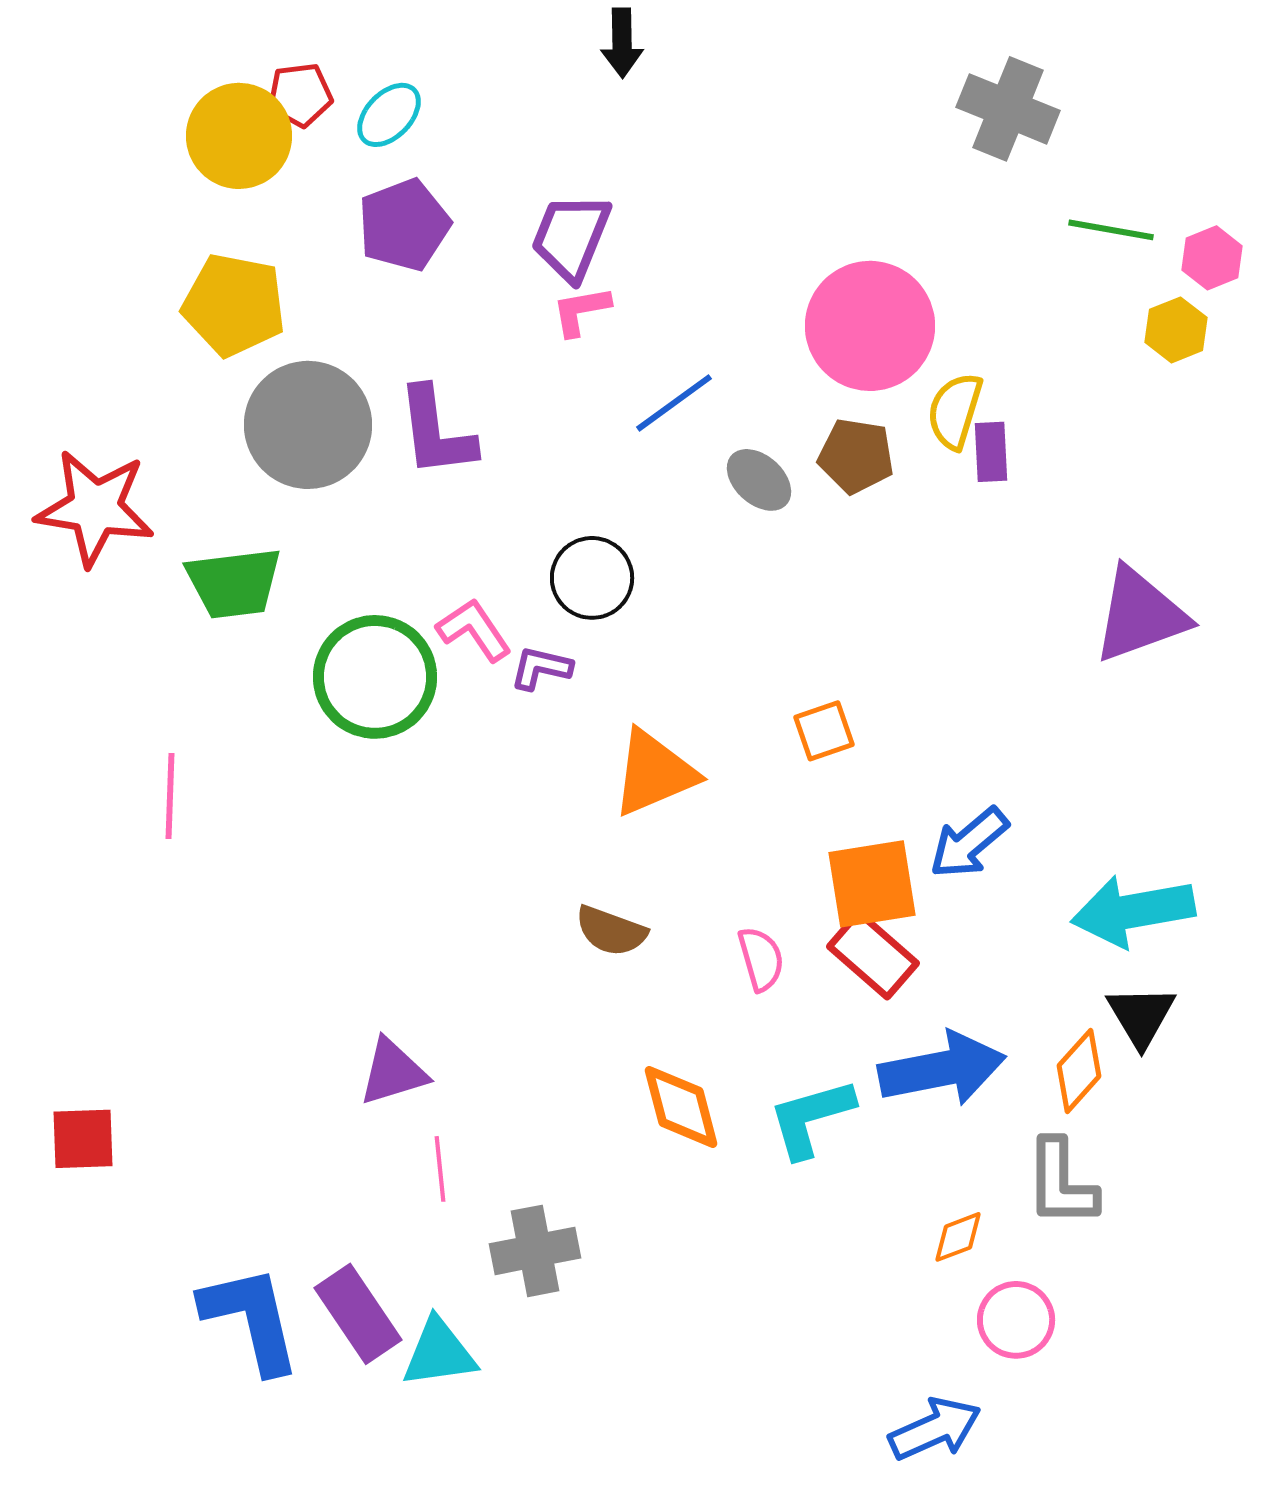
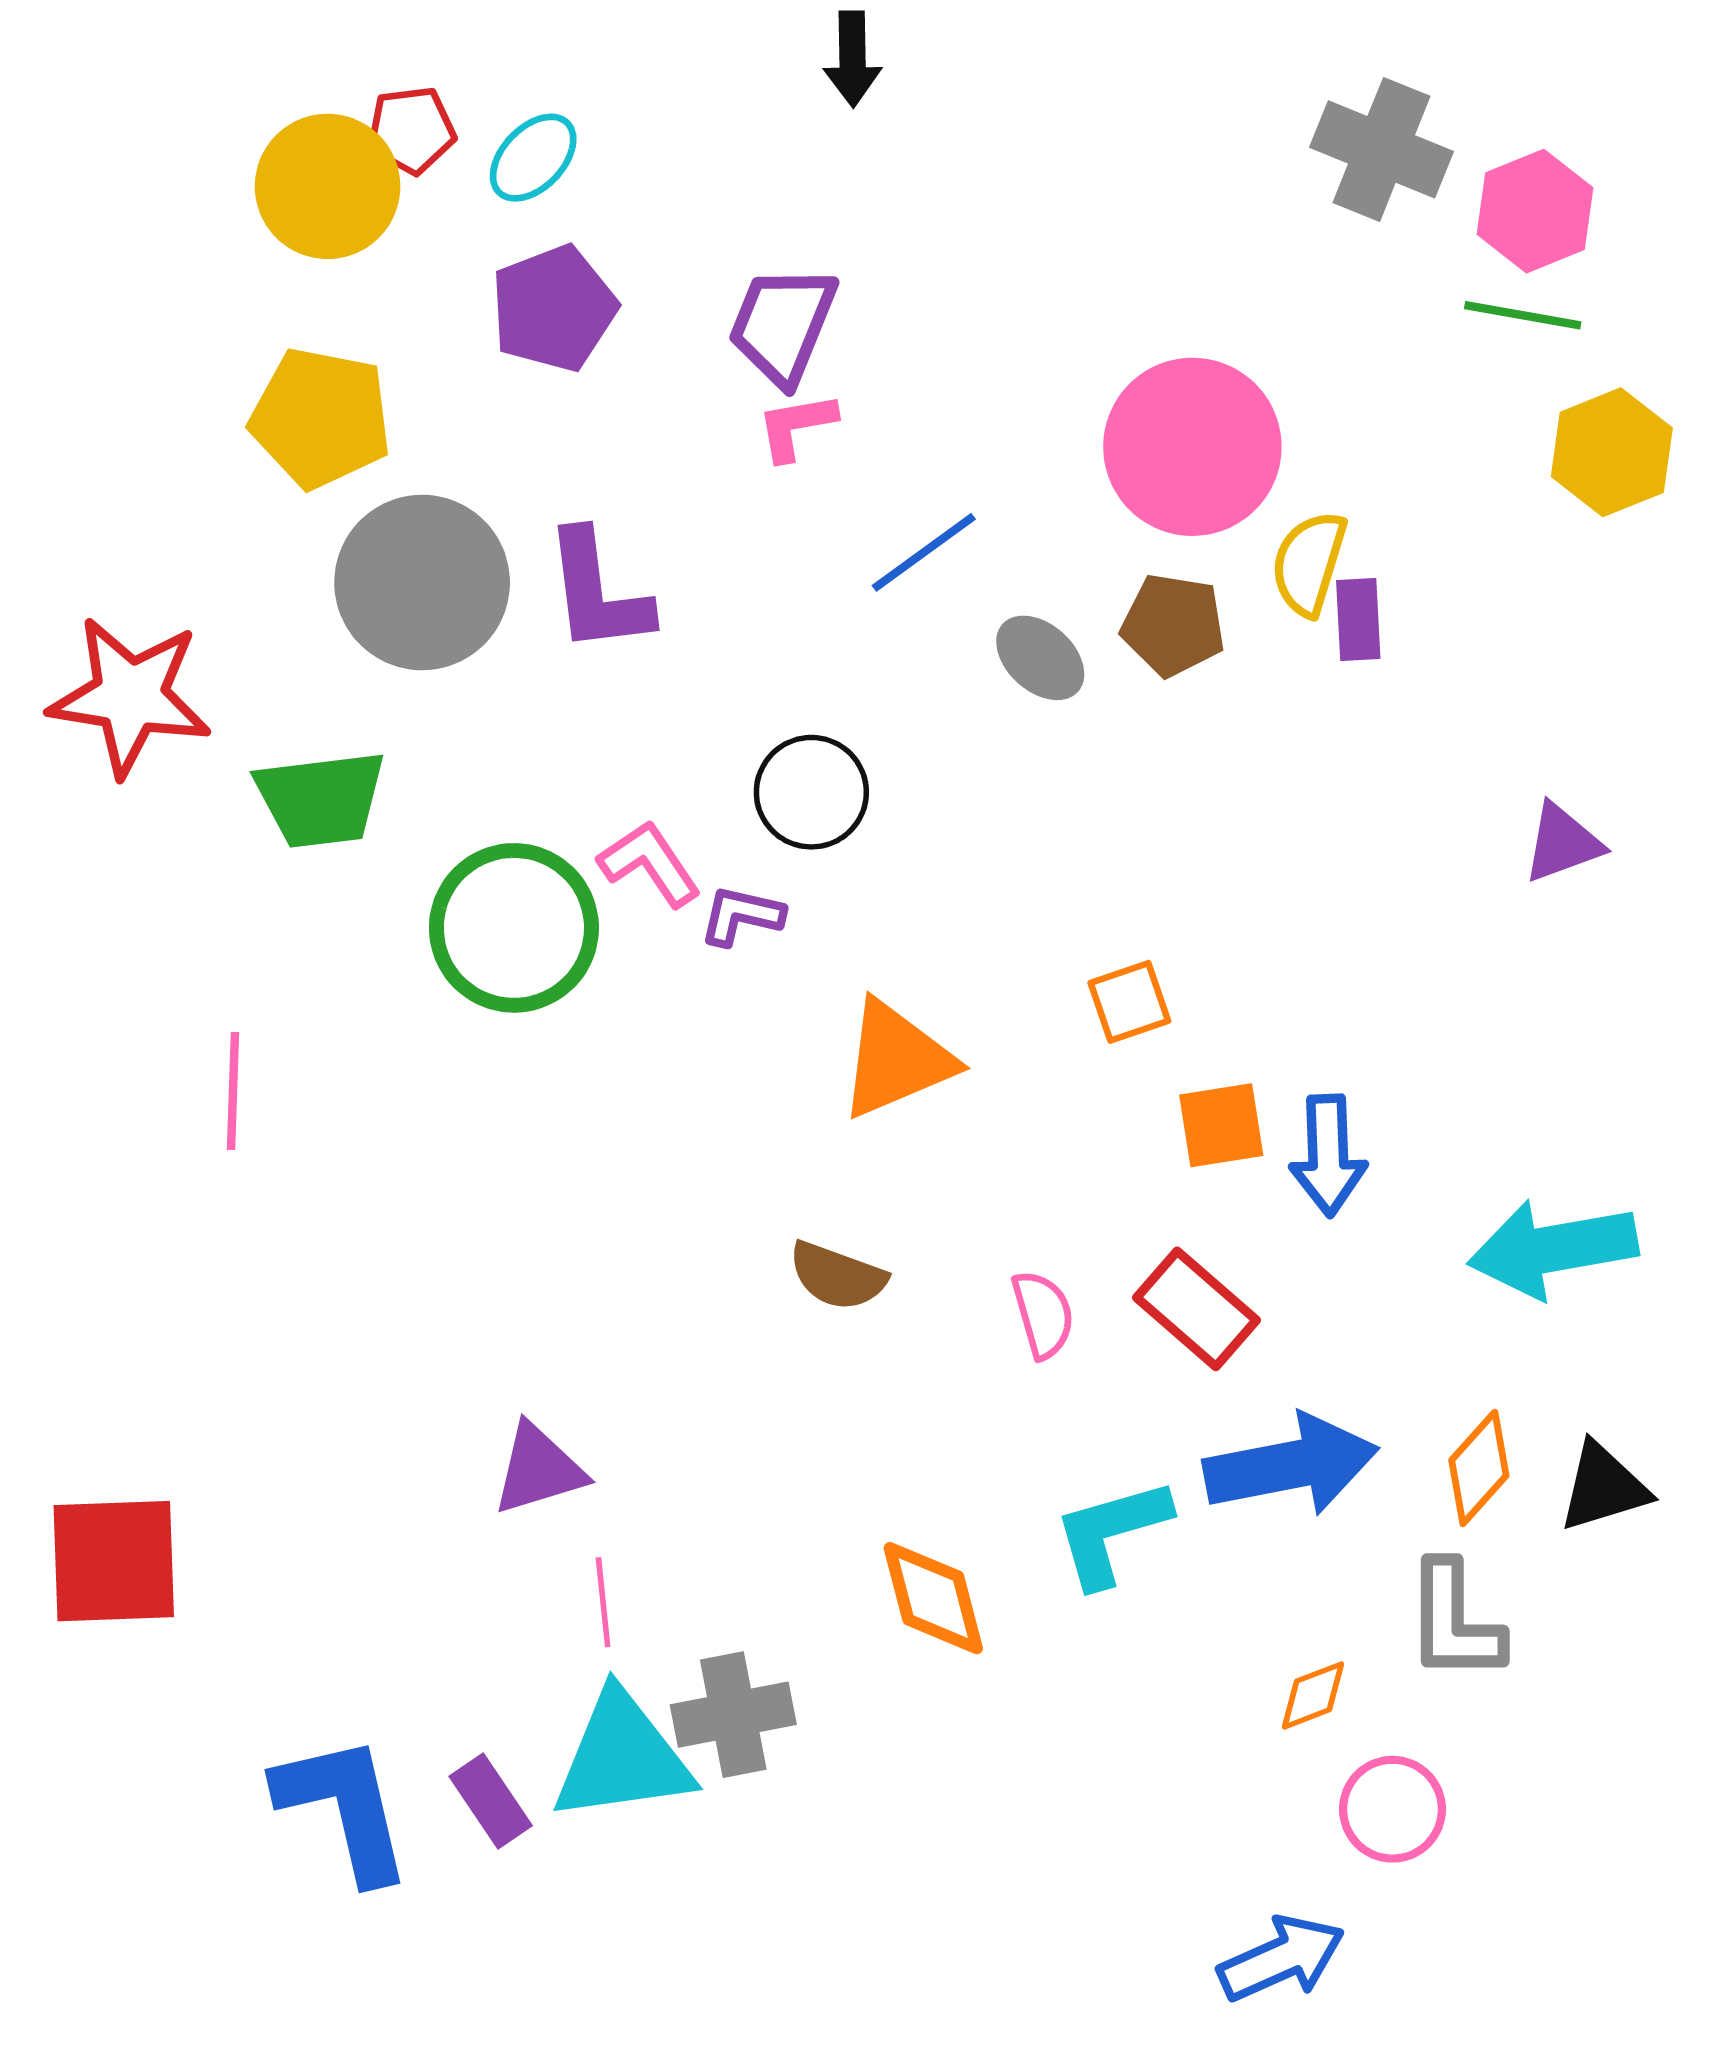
pink hexagon: (1212, 258) -> (1535, 211), moved, size x1.4
yellow hexagon: (1176, 330) -> (1612, 452), size x1.4
purple triangle: (1140, 615) -> (1562, 843), size x0.6
blue arrow: (969, 843) -> (1328, 1155), turned -52
orange square: (872, 884) -> (1221, 1125), moved, size x0.7
black triangle: (1141, 1016) -> (1604, 1487), moved, turned 44
orange diamond: (681, 1107) -> (933, 1598), moved
red square: (83, 1139) -> (114, 1561), size x1.5
purple rectangle: (358, 1314) -> (491, 1801), size x0.7
cyan triangle: (439, 1353) -> (622, 1757), moved, size x1.4

